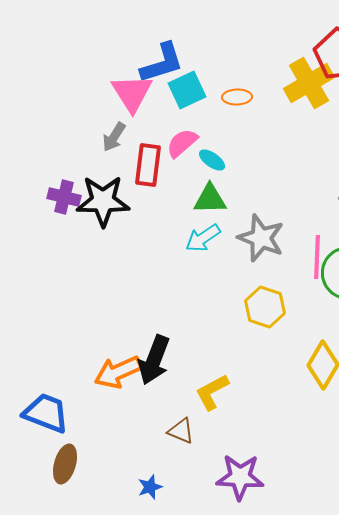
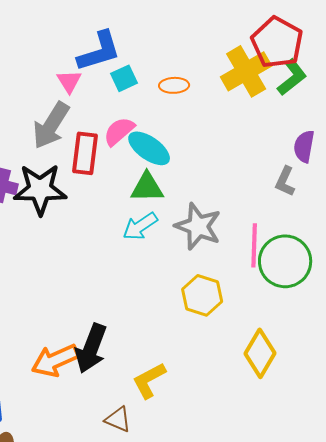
cyan square: (187, 90) -> (124, 78), size x0.7
pink triangle: (132, 93) -> (69, 81), size x0.6
gray arrow: (114, 137) -> (51, 125), size x1.6
cyan ellipse: (212, 160) -> (149, 148), size x1.6

